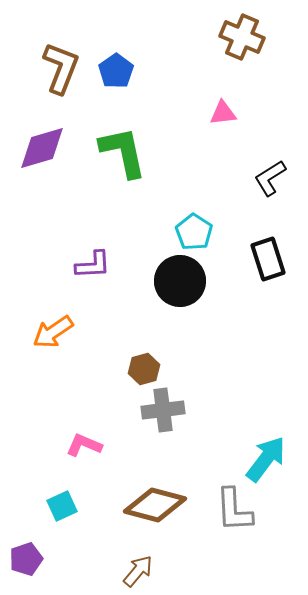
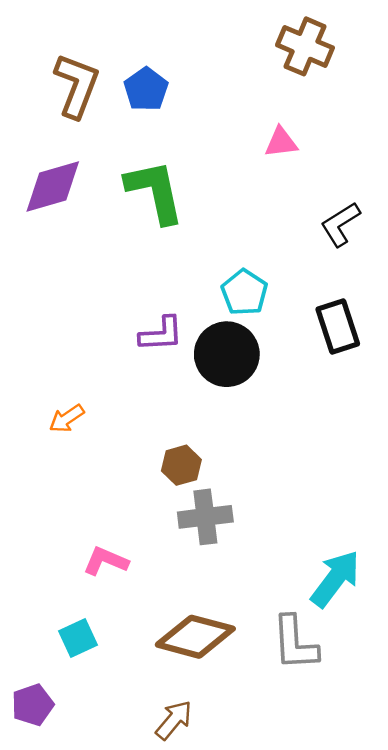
purple L-shape: (93, 265) -> (161, 334), moved
orange arrow: (53, 332) -> (67, 419), size x0.7

